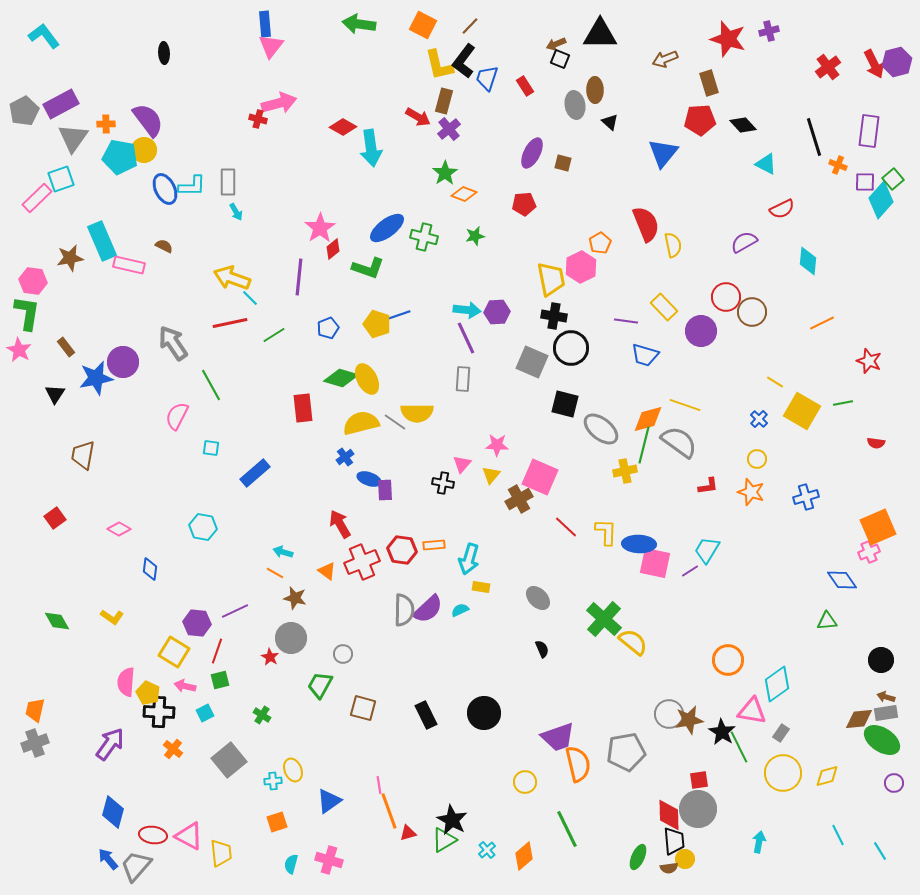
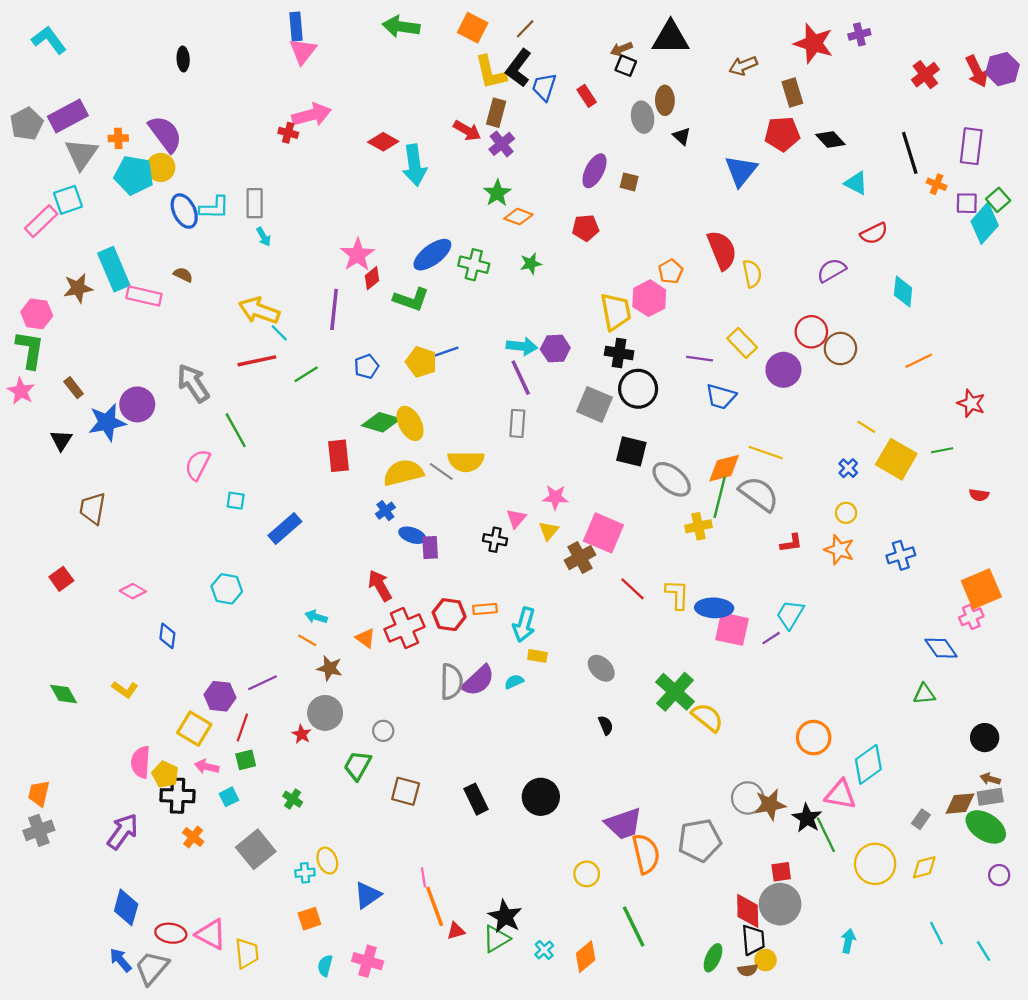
gray rectangle: (781, 733) -> (921, 819), moved

